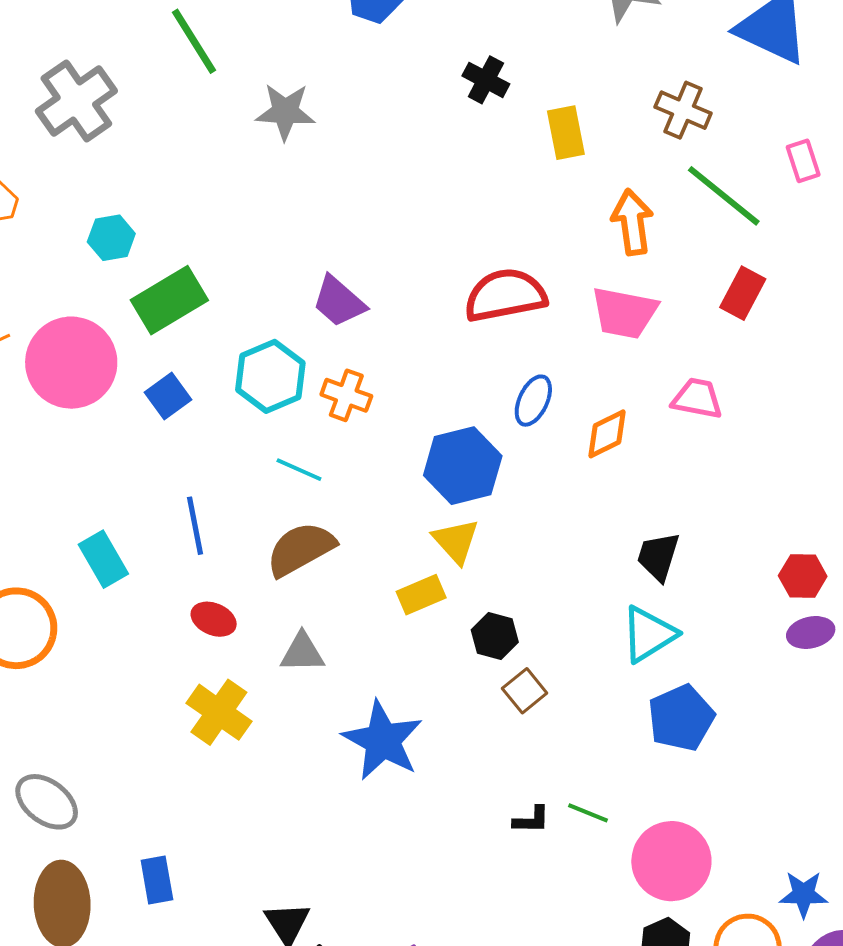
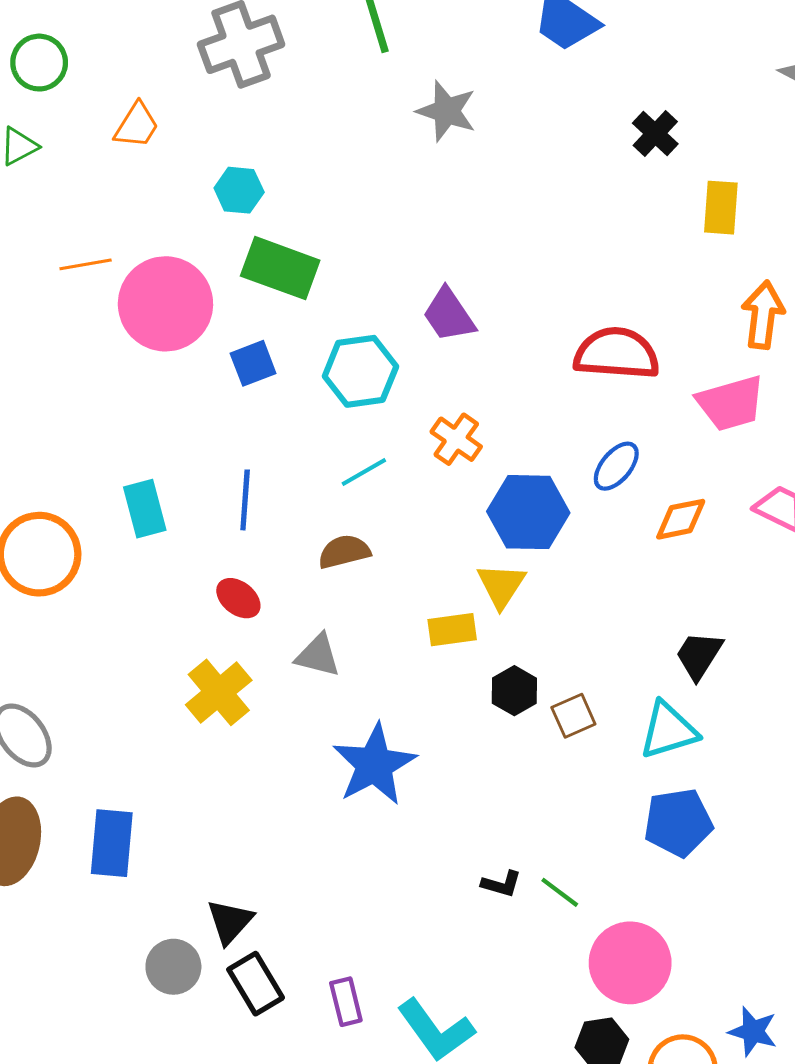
green rectangle: (169, 300) -> (280, 268), turned 36
pink trapezoid: (624, 313) -> (731, 403), turned -42
orange cross: (346, 395) -> (456, 439), moved
cyan line: (299, 470) -> (364, 472), turned -69
brown semicircle: (301, 549) -> (344, 552), size x0.7
brown square: (525, 691) -> (573, 716), moved
blue rectangle: (157, 880) -> (112, 843), size x1.4

